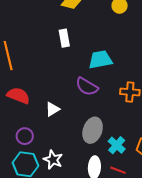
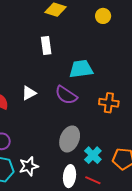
white triangle: (52, 109) -> (29, 93), moved
white star: (53, 160) -> (29, 166), turned 30

